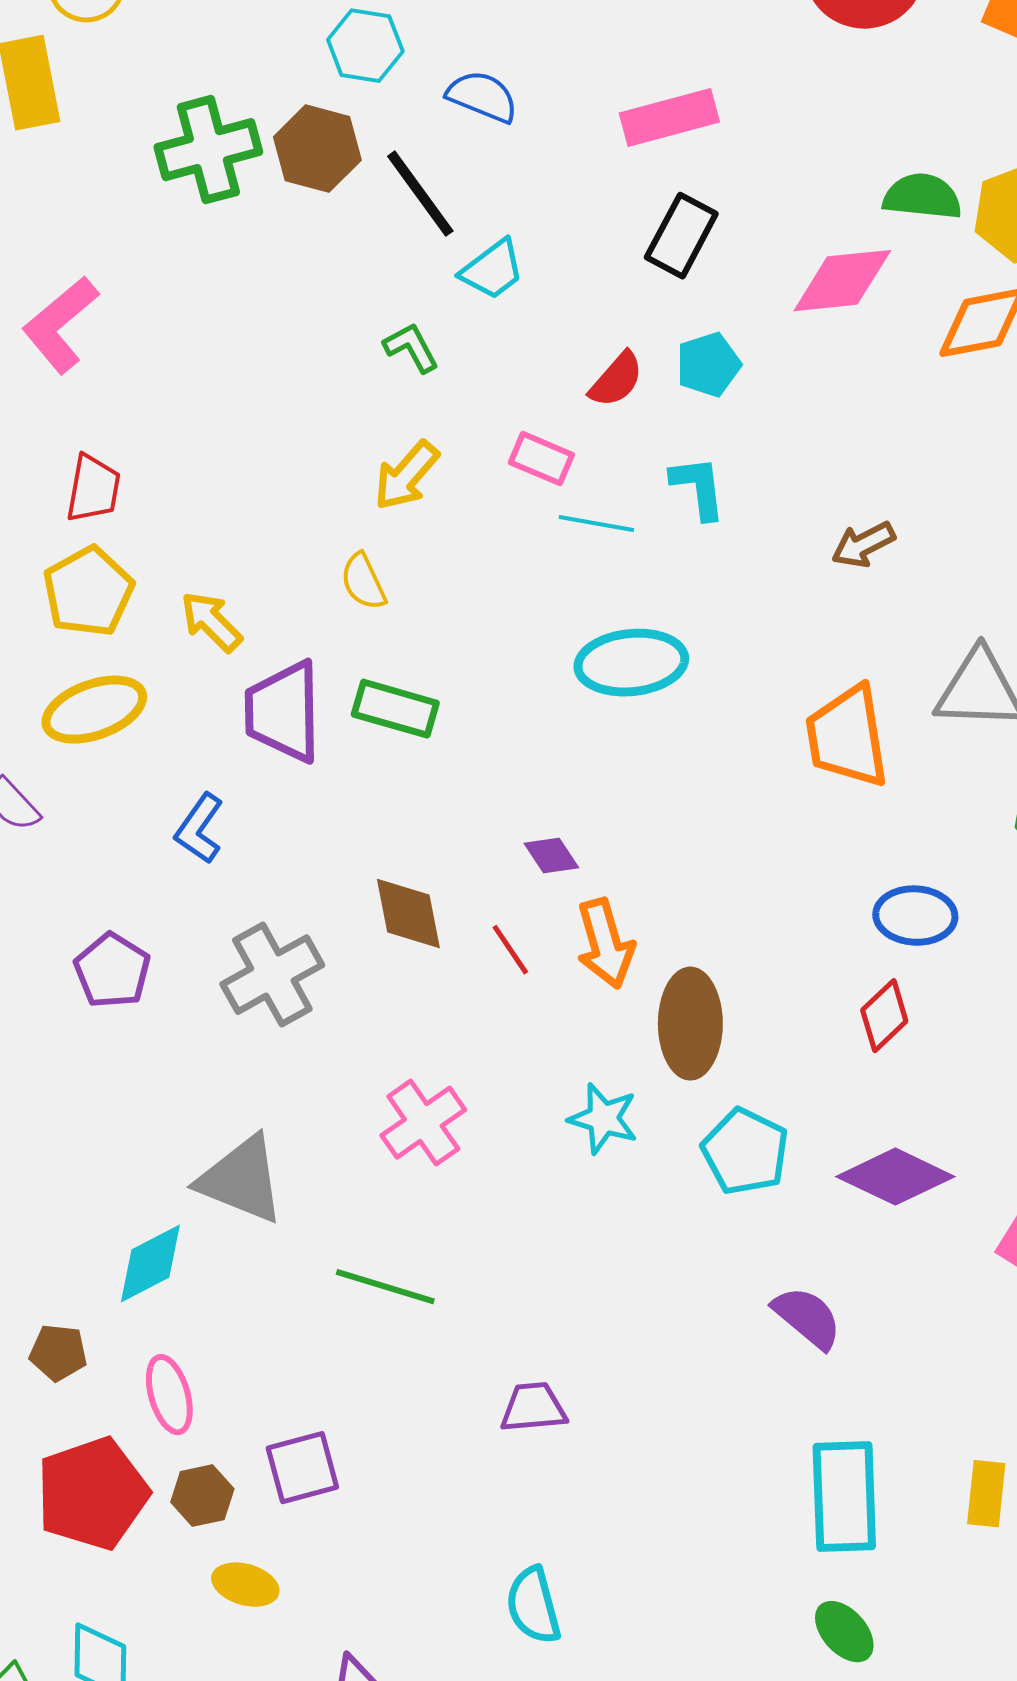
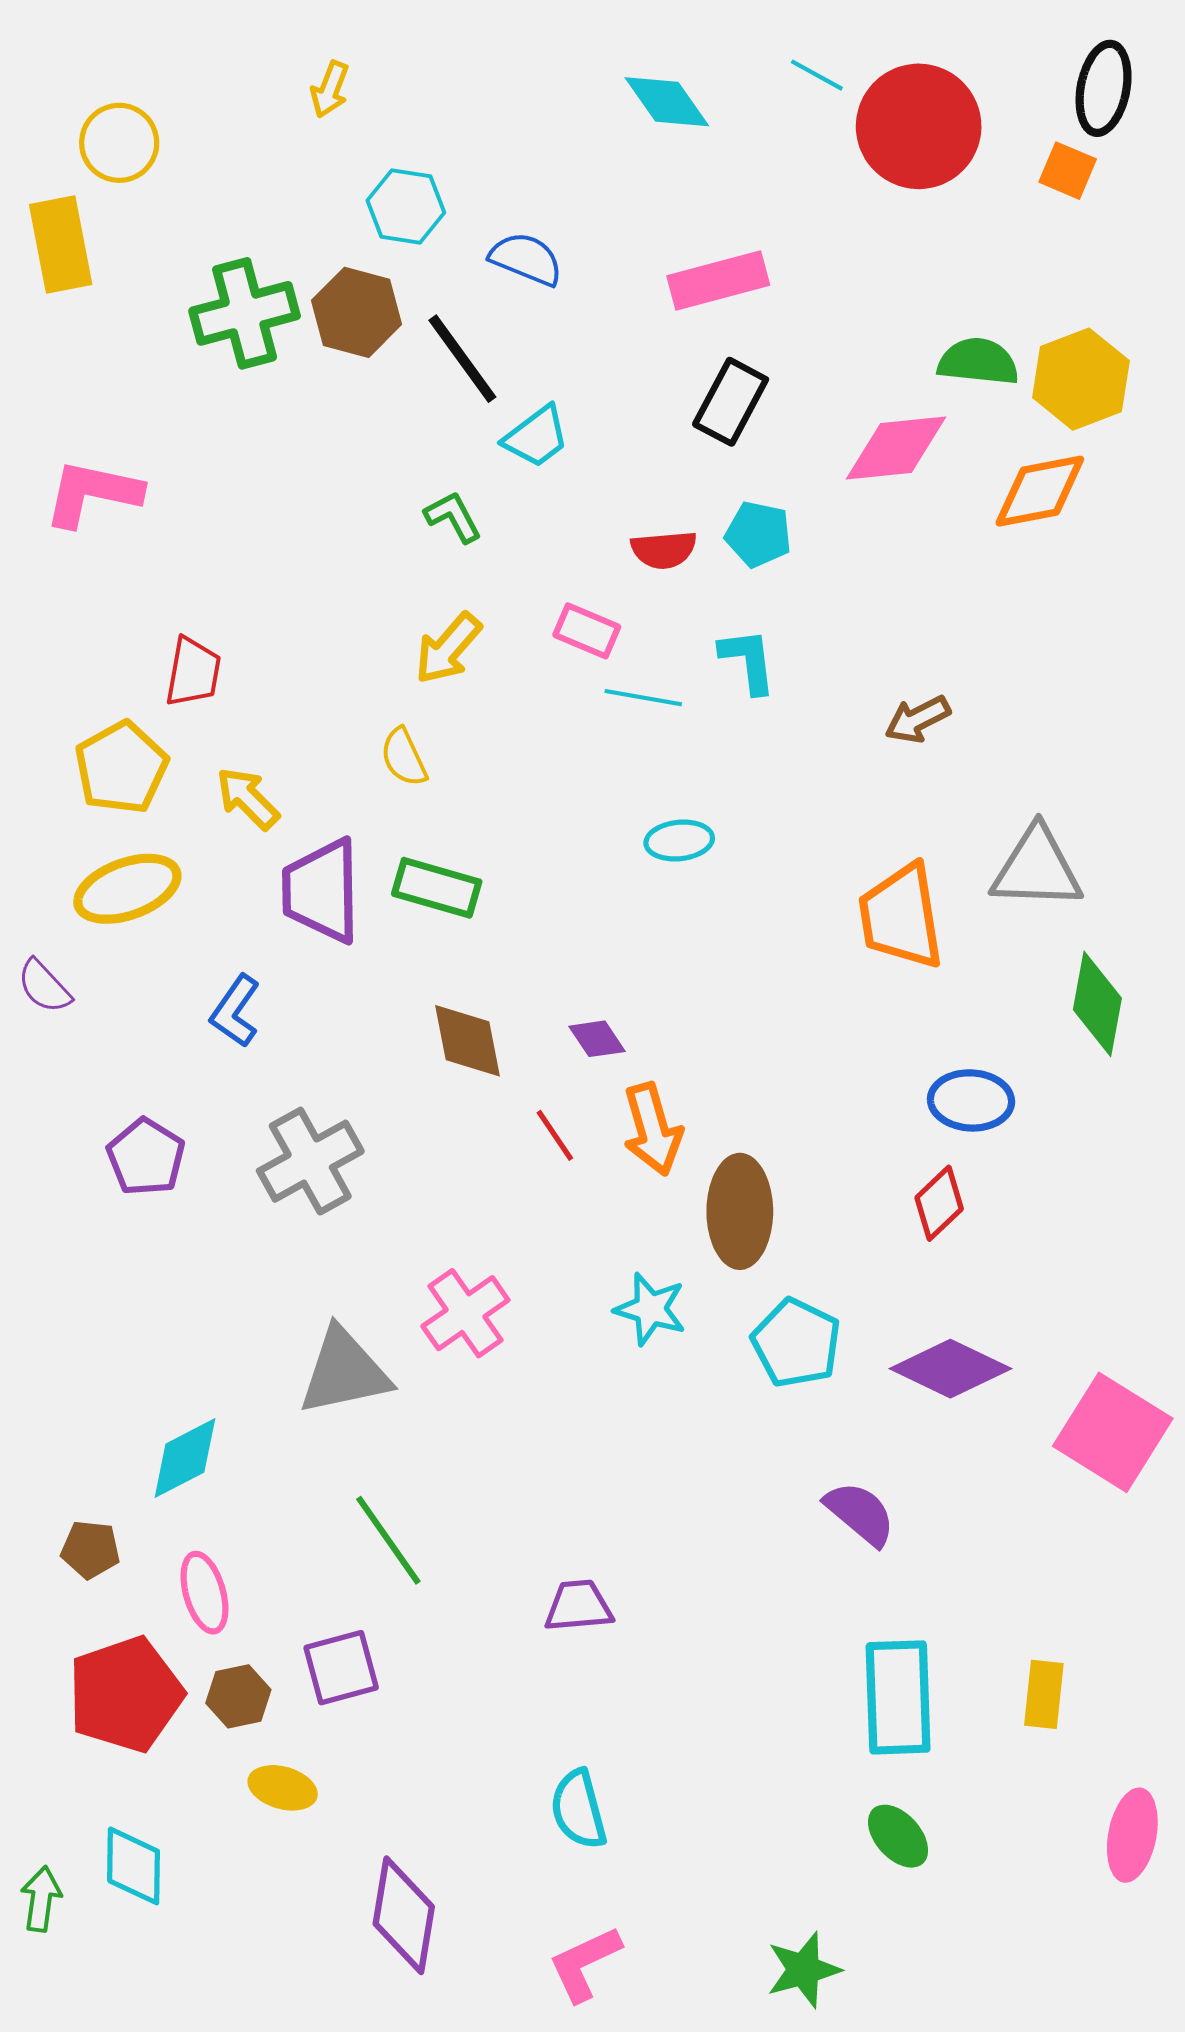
pink L-shape: (60, 325) -> (92, 493), turned 52
cyan pentagon: (708, 365) -> (758, 534), turned 30
red semicircle: (616, 380) -> (664, 550), turned 44
red trapezoid: (93, 489) -> (193, 672), moved
cyan ellipse: (631, 663) -> (679, 840), size x0.6
brown diamond: (408, 914) -> (468, 1041), moved
gray triangle: (241, 1180) -> (344, 1372), moved, turned -34
green line: (385, 1287) -> (388, 1540), moved, turned 38

